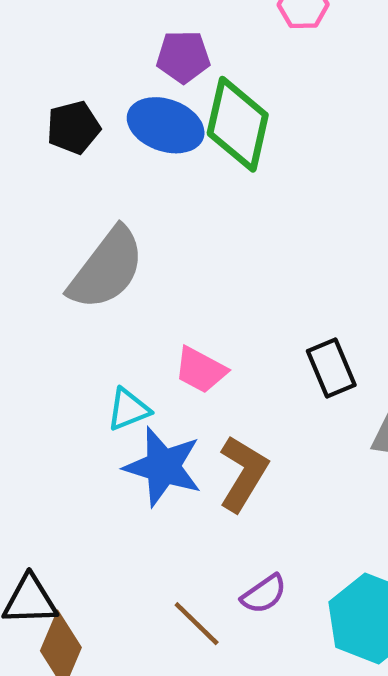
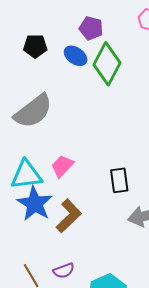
blue ellipse: (166, 125) -> (76, 56), size x0.7
pink trapezoid: (201, 370) -> (62, 166), turned 90
cyan triangle: (128, 409) -> (26, 175), size x1.6

